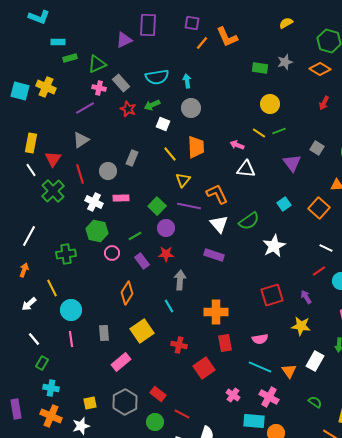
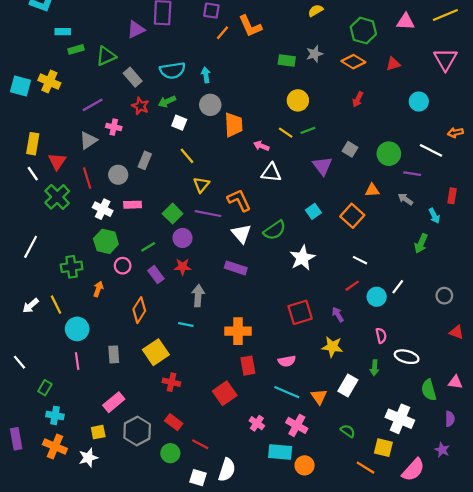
pink cross: (99, 88) -> (114, 127), moved
orange trapezoid: (196, 147) -> (234, 125), moved
orange arrow: (24, 270) -> (98, 289), moved
white arrow: (29, 304) -> (31, 306), moved
cyan line: (169, 306) -> (186, 324), turned -48
white line: (34, 339) -> (19, 362), moved
red cross: (179, 345) -> (171, 382), moved
pink rectangle: (121, 362) -> (114, 402), moved

